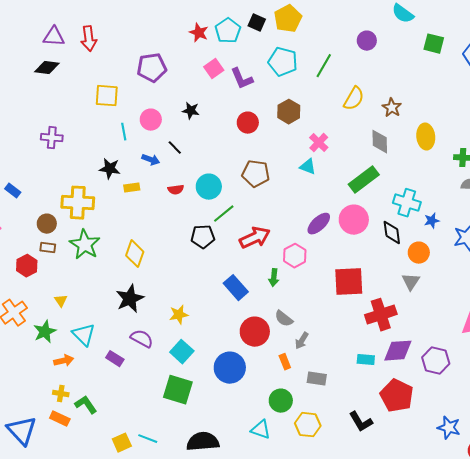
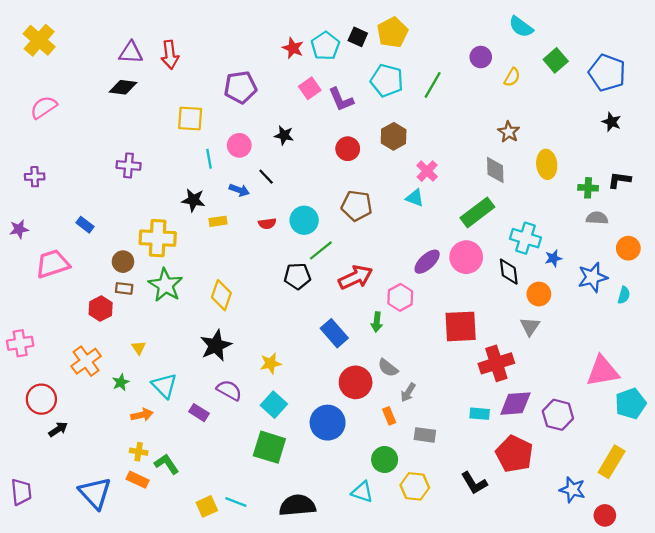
green square: (434, 44) -> (556, 60), turned 35
yellow semicircle: (354, 99) -> (512, 77), moved, size x0.7
green star: (45, 332) -> (121, 382), size x0.7

